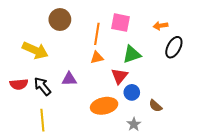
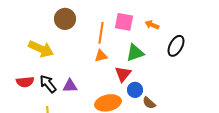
orange arrow: (161, 26) -> (152, 25), moved, turned 32
purple triangle: (69, 79) -> (70, 86), moved
brown semicircle: (155, 106) -> (149, 103), moved

